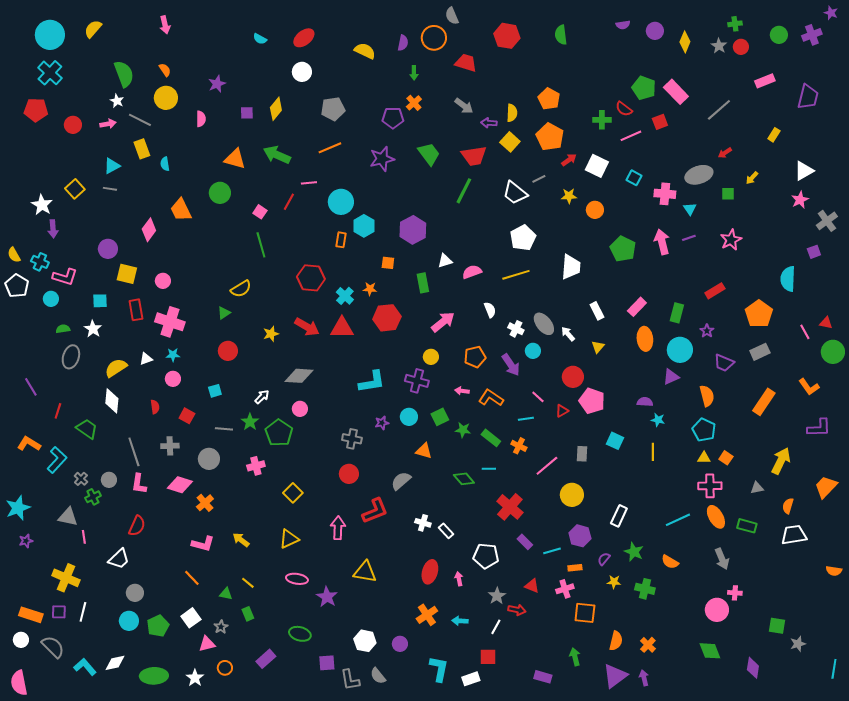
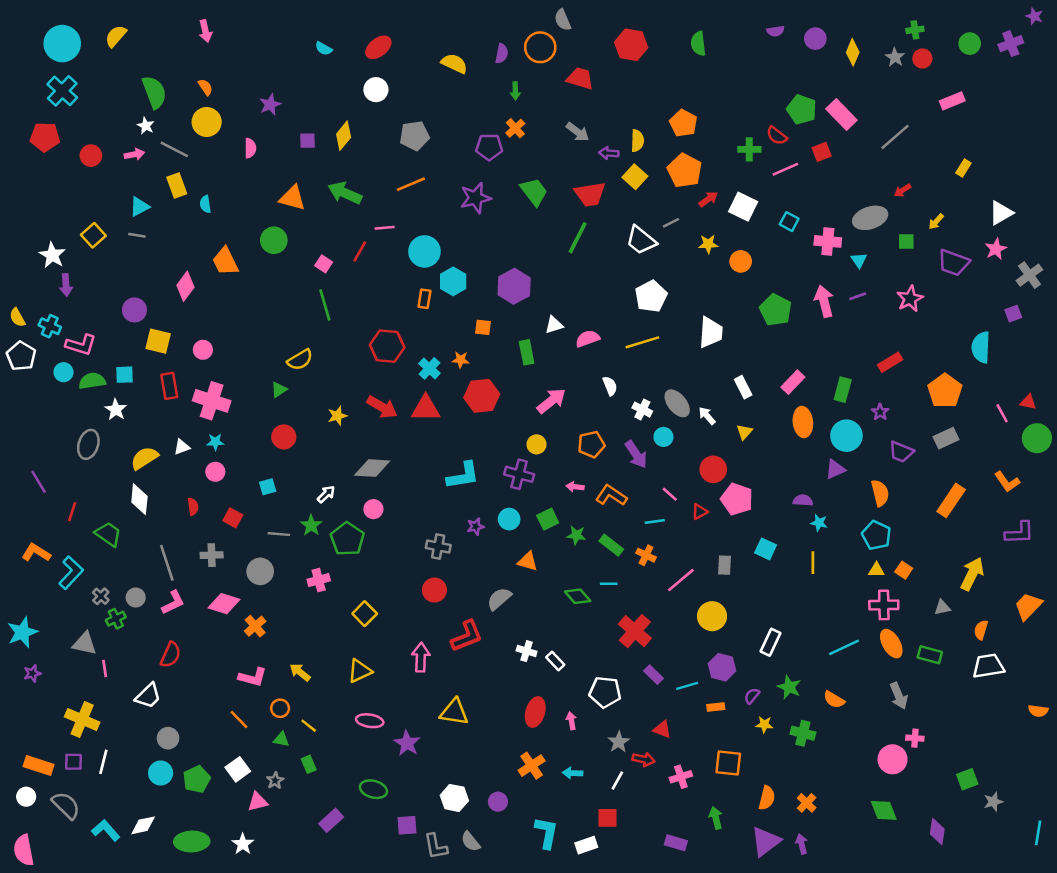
purple trapezoid: (808, 97) -> (954, 263), moved, turned 96
green semicircle: (63, 329) -> (92, 381), moved, size x1.5
pink L-shape: (139, 484) -> (173, 602), turned -125
pink cross: (565, 589) -> (681, 777), moved
green square: (777, 626) -> (967, 779), turned -30
orange circle: (225, 668) -> (280, 708), moved

